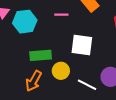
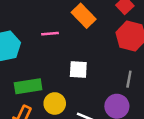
white square: (82, 45) -> (78, 69), size x0.7

